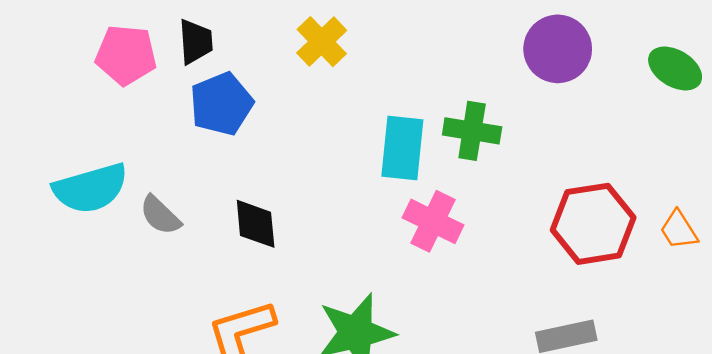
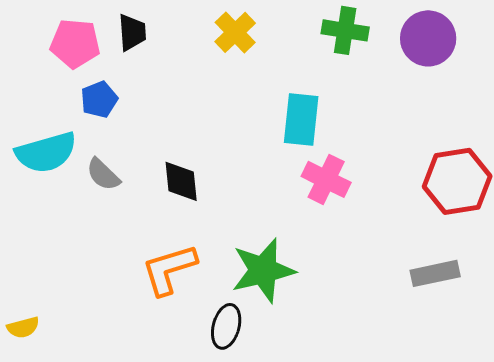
blue pentagon: (221, 104) -> (99, 99), moved, size x0.7
green cross: (472, 131) -> (345, 30), moved

